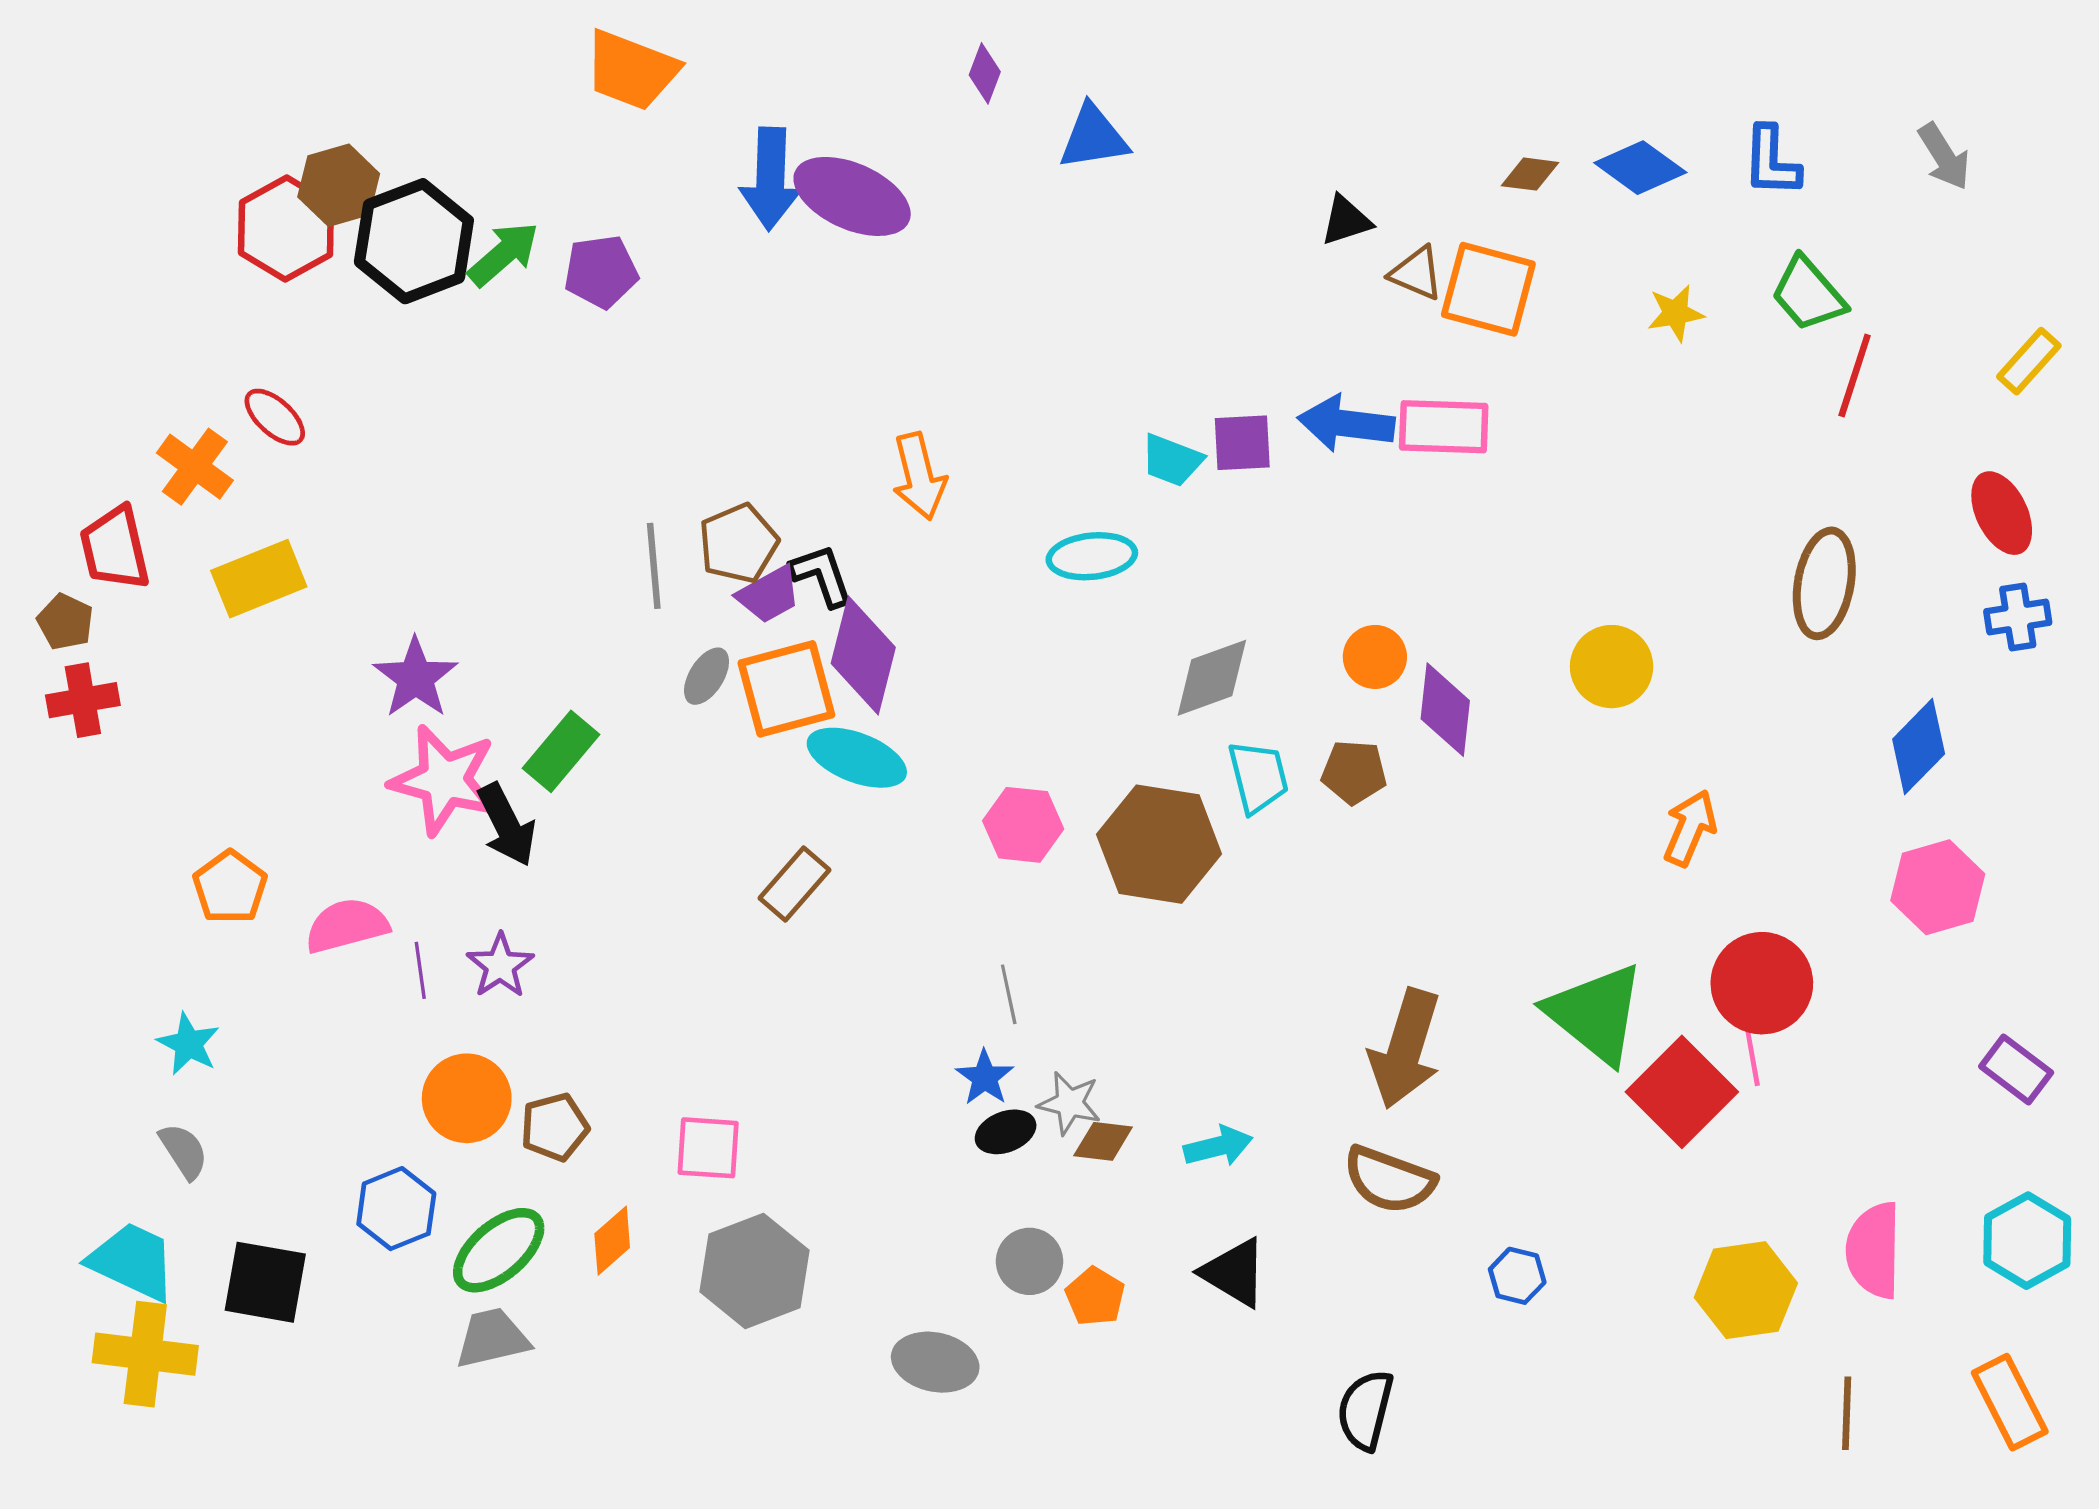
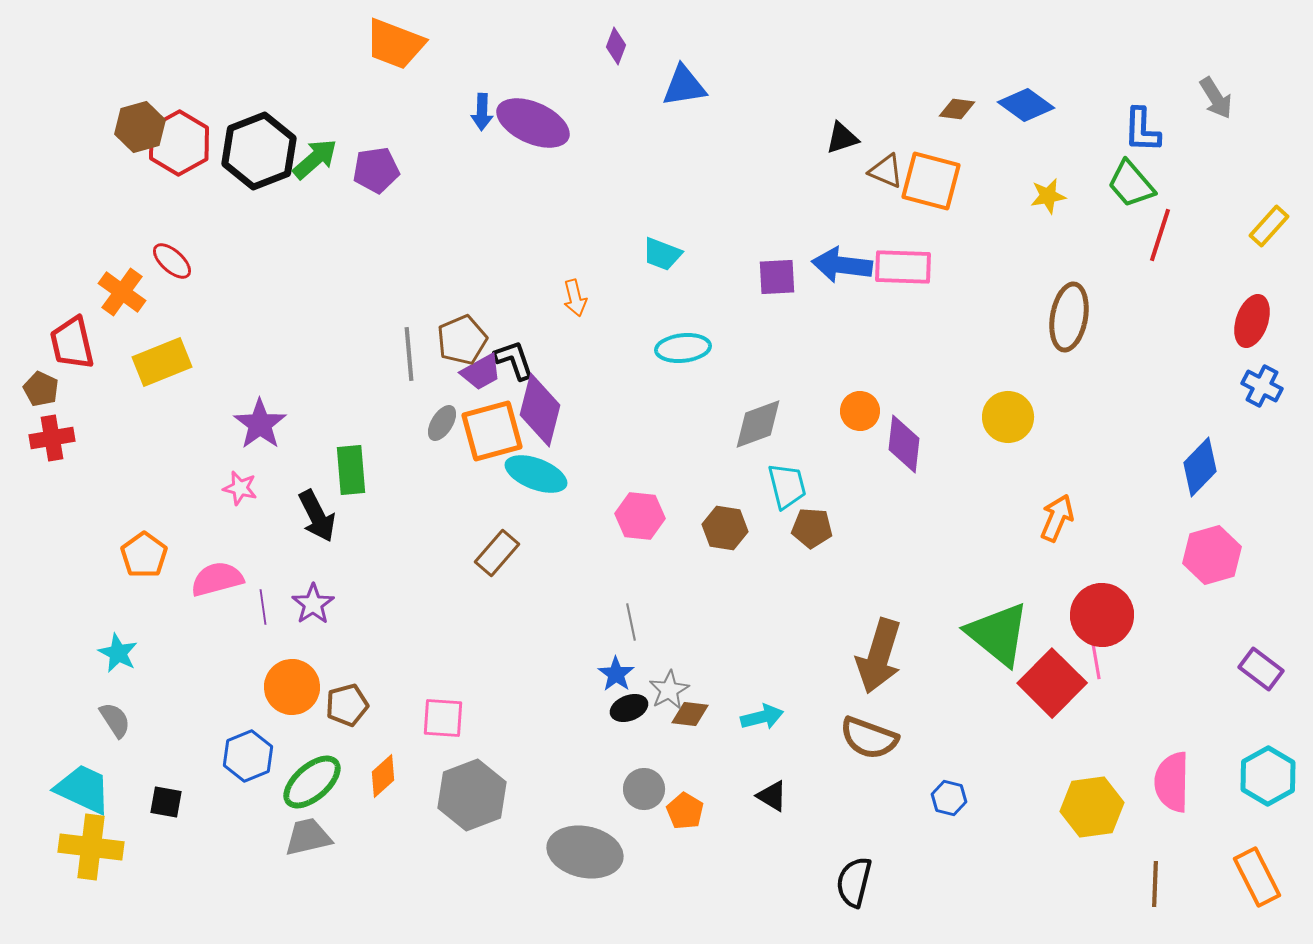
blue L-shape: (1771, 161) -> (1142, 130), moved
blue arrow: (770, 179) -> (482, 112), size x0.6
brown hexagon: (339, 185) -> (140, 127), moved
cyan trapezoid: (1172, 460) -> (662, 254), moved
orange arrow: (919, 476) -> (575, 298), size x0.7
red ellipse: (2002, 513) -> (1252, 321), turned 45
brown ellipse: (1824, 583) -> (1069, 317), moved
blue cross: (2018, 617) -> (1262, 386), turned 36
green rectangle: (561, 751) -> (351, 470), turned -45
brown pentagon: (1354, 772) -> (812, 528), moved
pink star: (444, 780) -> (240, 488), moved, size x0.5
brown hexagon: (1159, 844) -> (725, 528), size x0.6
gray star: (1069, 1103) -> (669, 690), turned 30
black triangle: (1234, 1273) -> (772, 796), size x0.7
black square: (265, 1282) -> (166, 802), size x0.6
gray ellipse: (935, 1362) -> (585, 852), size x1.4

